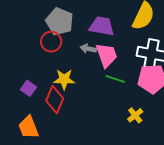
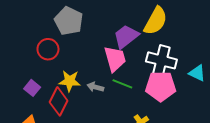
purple trapezoid: (102, 26) -> (126, 36), moved, turned -52
red circle: (51, 42) -> (48, 49), moved
gray arrow: (88, 49) -> (95, 87), moved

